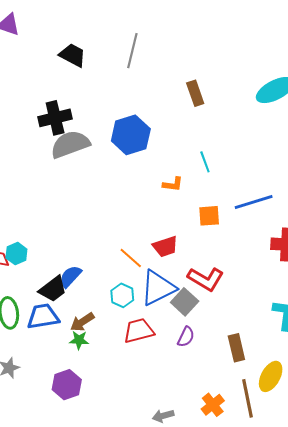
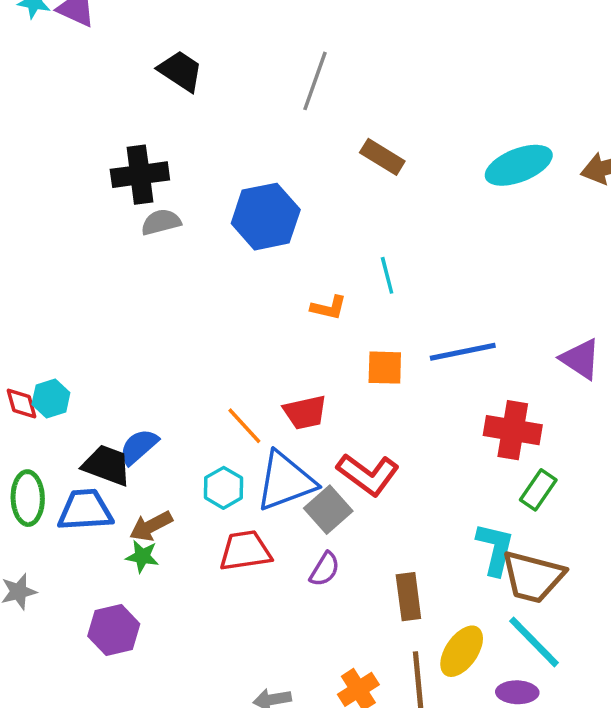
gray line: (132, 51) -> (315, 81), moved
brown rectangle: (195, 93) -> (382, 157), turned -45
gray semicircle: (70, 144) -> (161, 222), size x0.6
black trapezoid: (53, 289) -> (107, 465), turned -128

